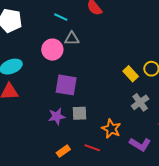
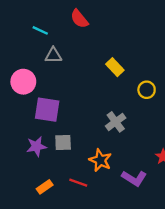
pink circle: (52, 50) -> (23, 82), moved
yellow rectangle: (131, 74) -> (115, 67), moved
gray cross: (140, 102) -> (116, 122), moved

